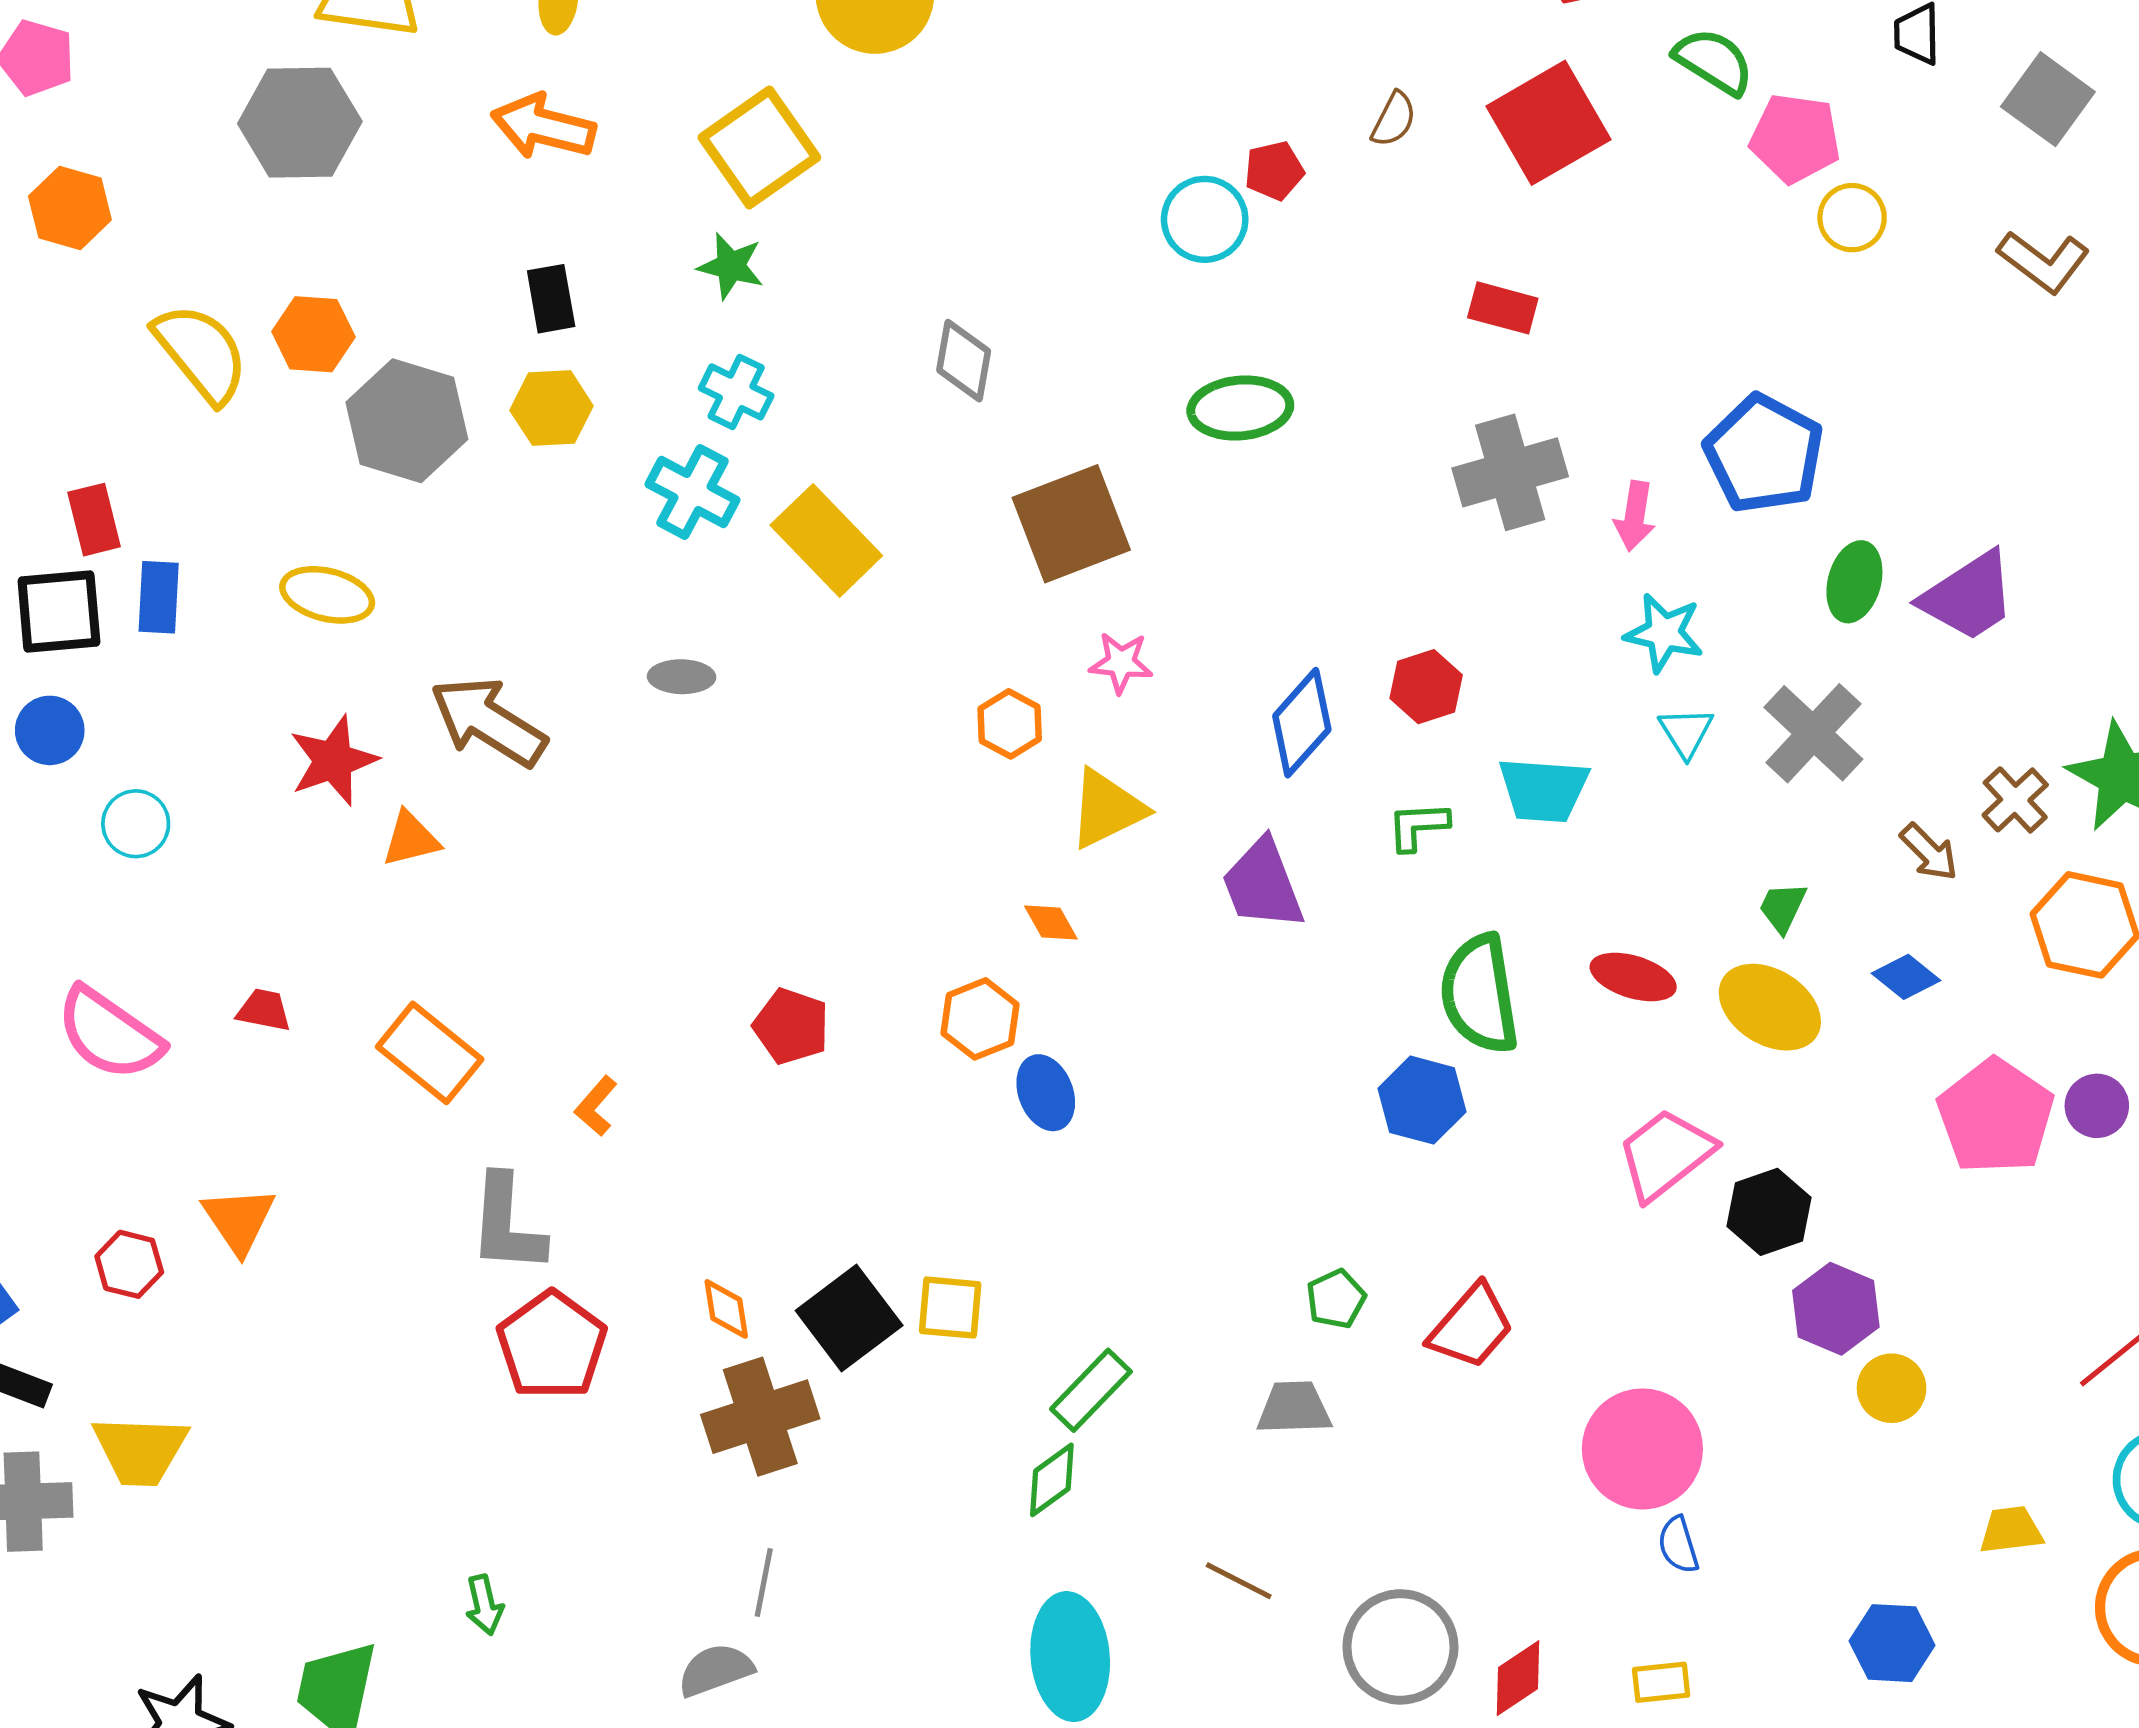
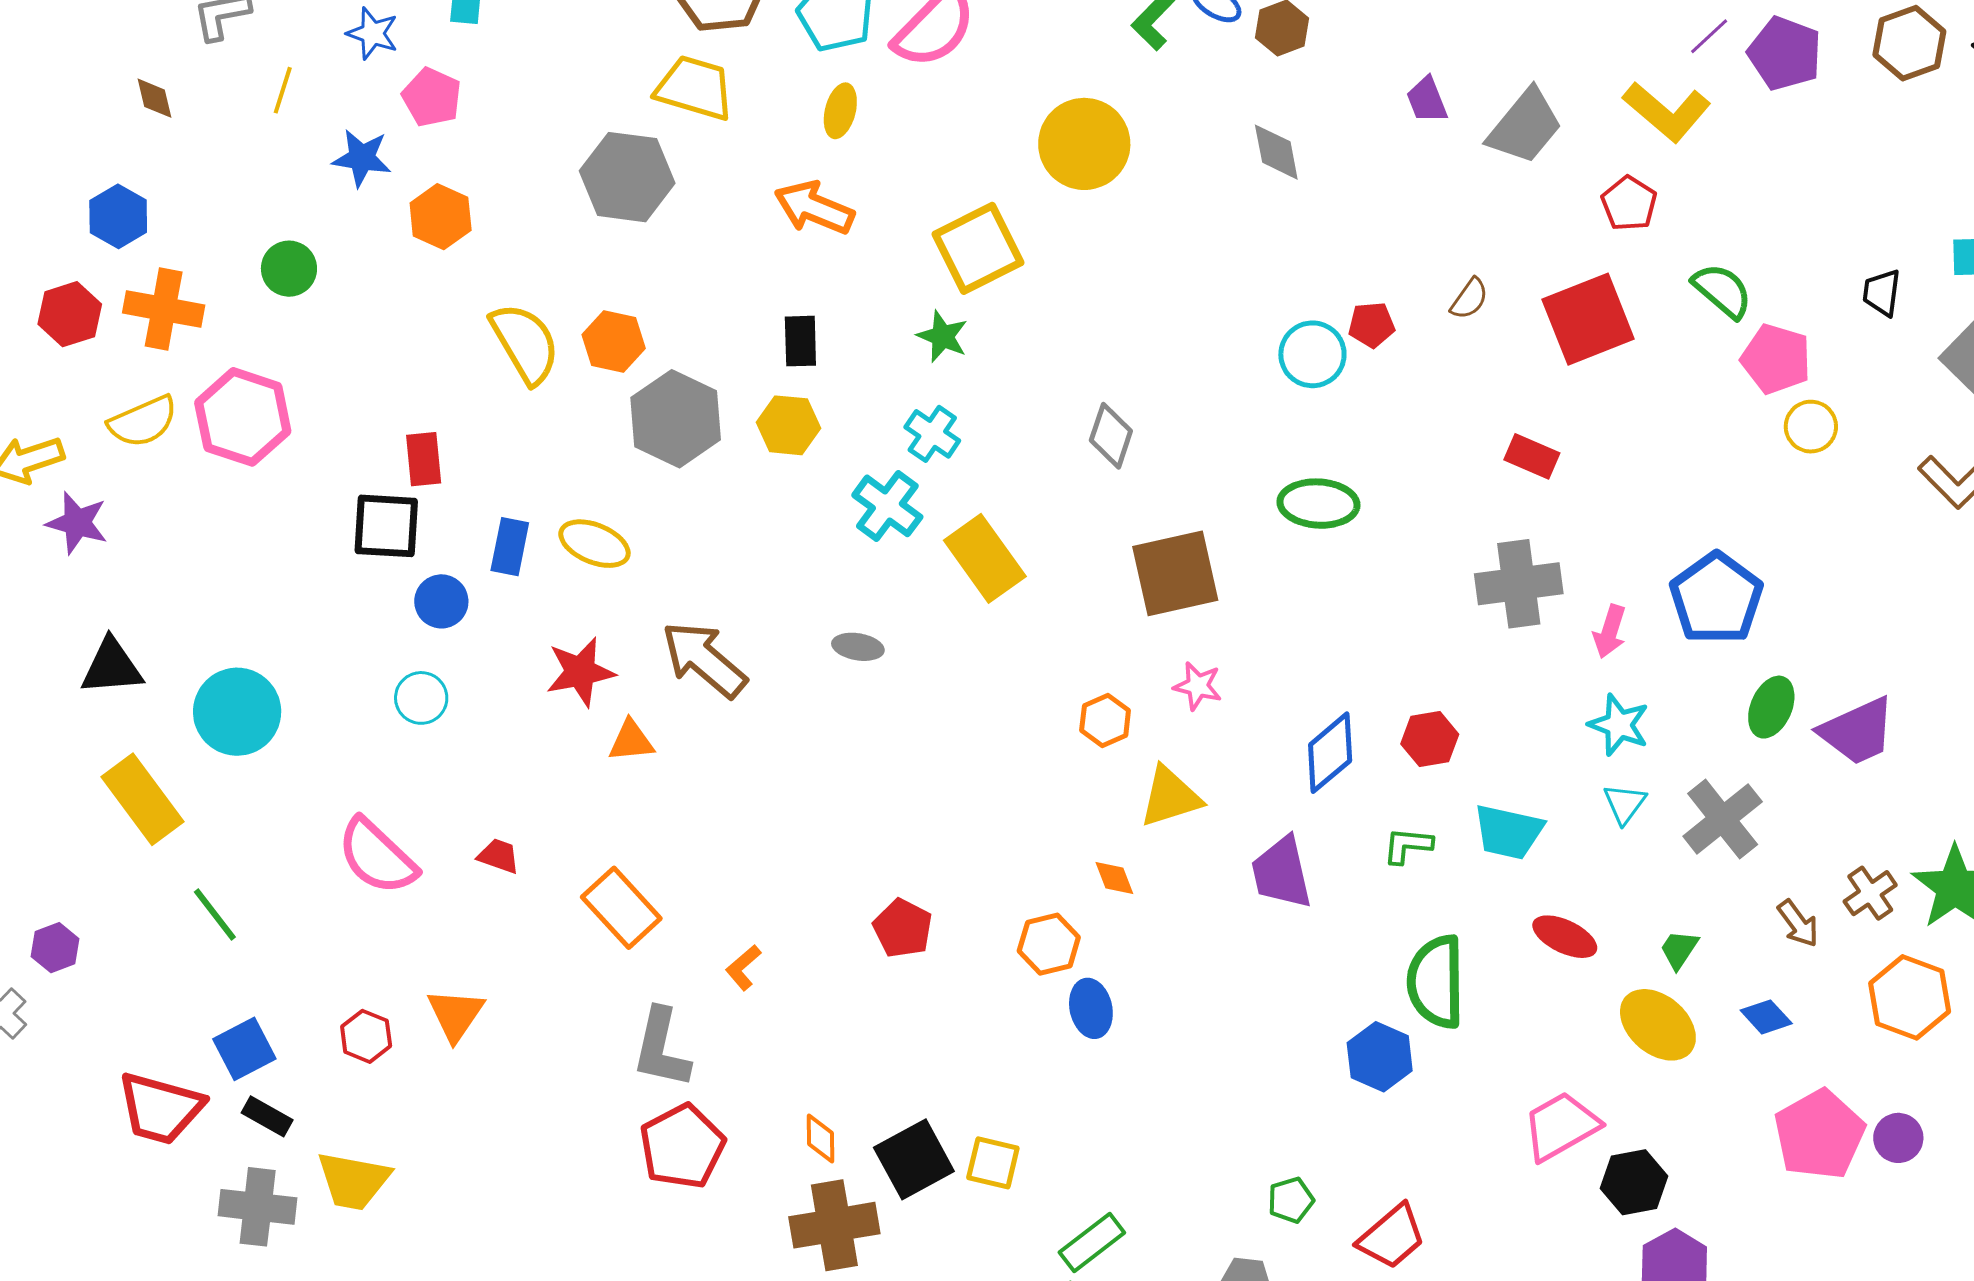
blue rectangle: (159, 597) -> (510, 547), moved
blue circle: (50, 730) -> (441, 601), moved
red ellipse: (1633, 977) -> (1565, 937), moved

